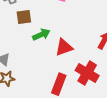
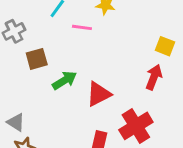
red cross: (87, 73) -> (136, 126), turned 35

